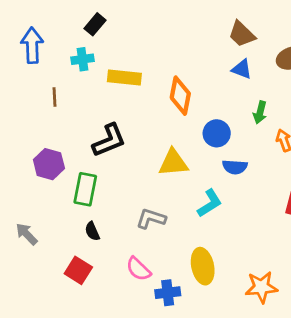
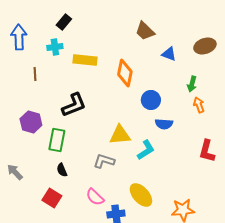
brown trapezoid: (242, 34) -> (145, 31), moved
green arrow: (260, 112) -> (192, 84), moved
yellow triangle: (173, 163) -> (120, 135), moved
yellow ellipse: (203, 266) -> (141, 195), turned -30

